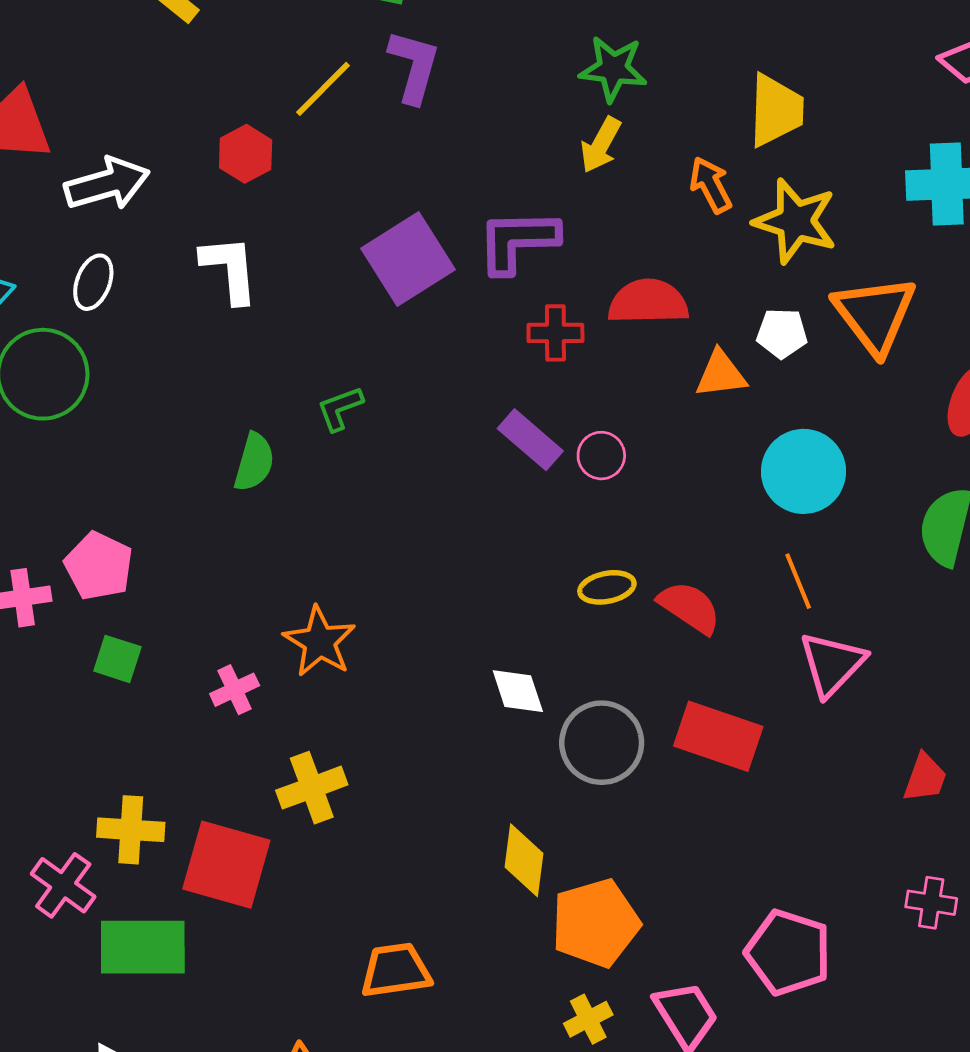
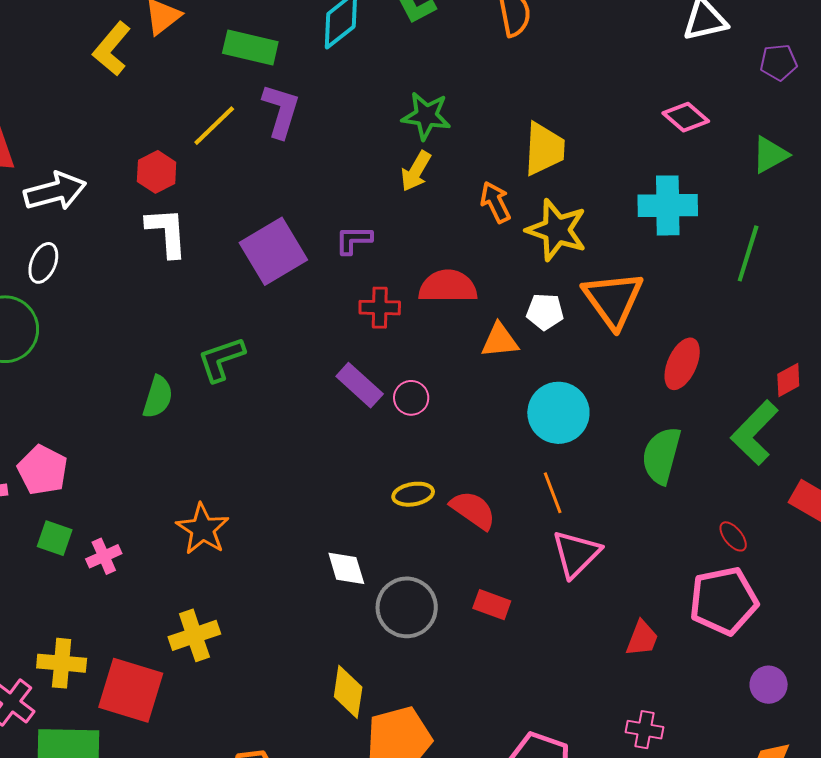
purple L-shape: (518, 241) -> (354, 240), size x0.6
white L-shape: (230, 269) -> (167, 232), moved
green L-shape: (340, 408) -> (221, 359), size x1.4
pink cross: (235, 690) -> (104, 556), moved
red rectangle: (718, 736) -> (492, 605), size x0.6

